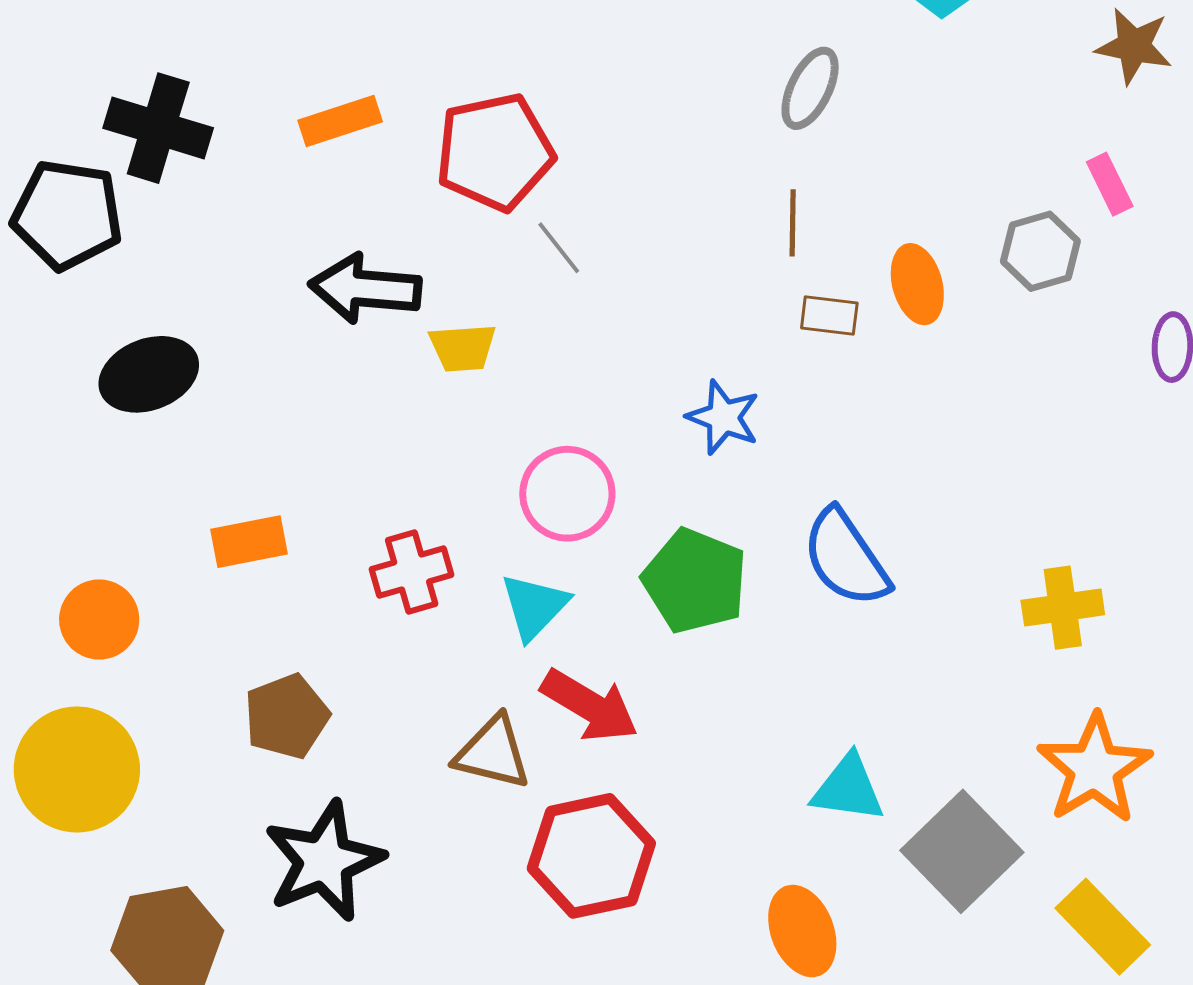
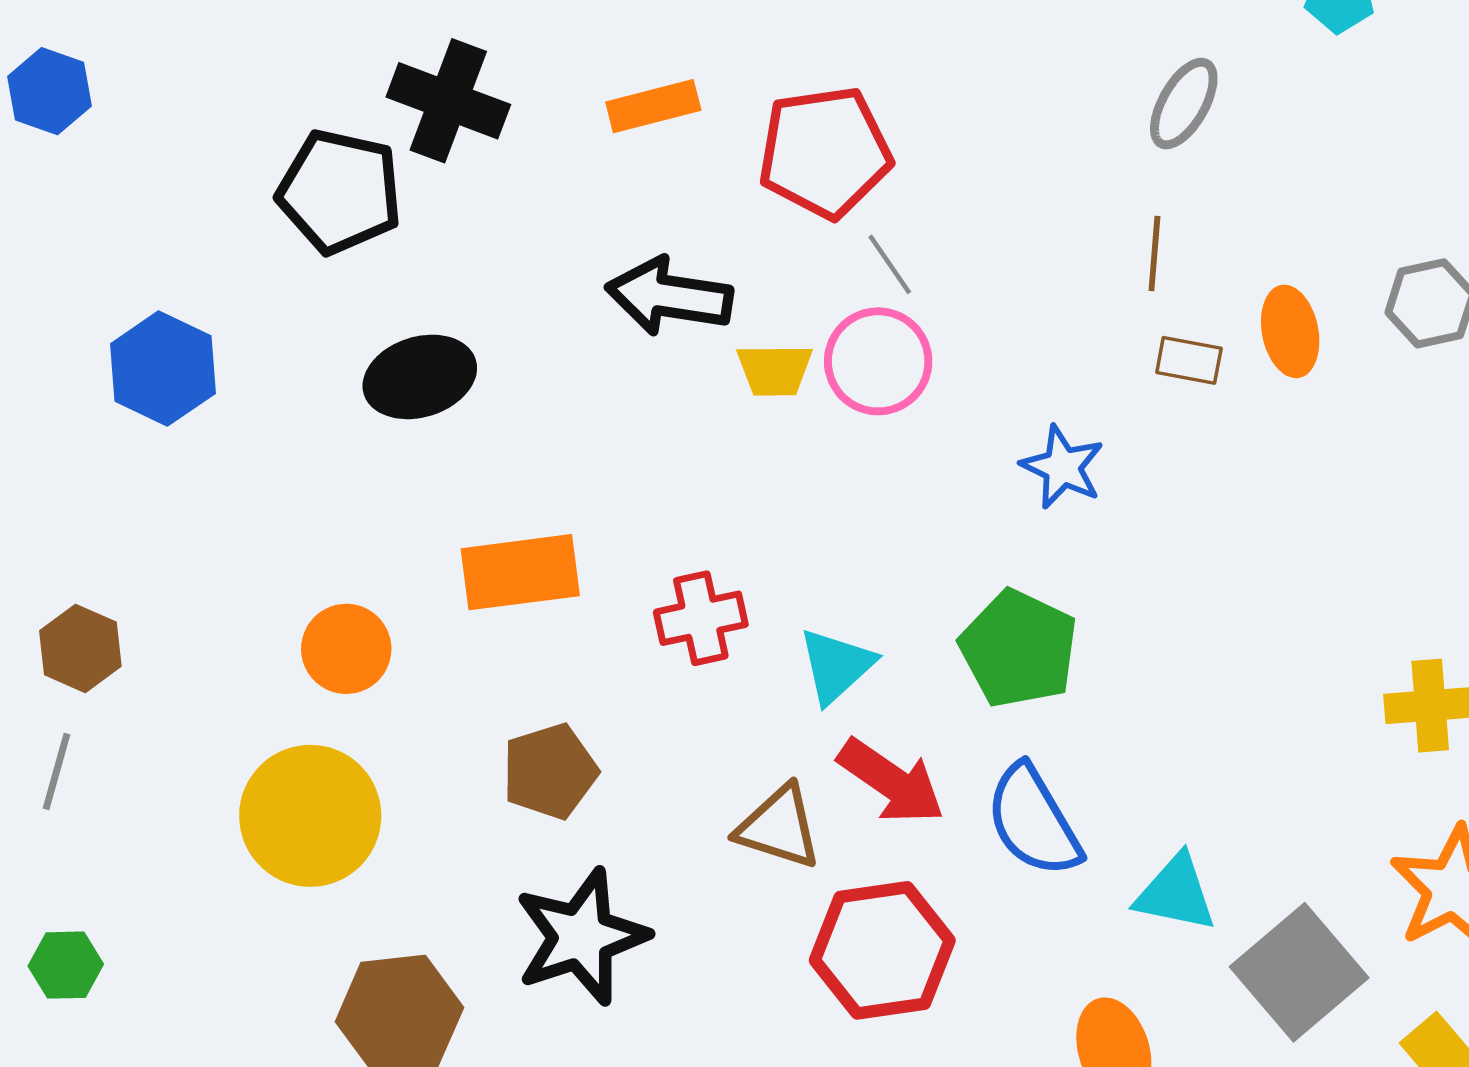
pink circle: (567, 494) -> (878, 361), moved
orange rectangle: (249, 542) -> (520, 572), size x1.4
blue semicircle: (846, 558) -> (1033, 821), moved

